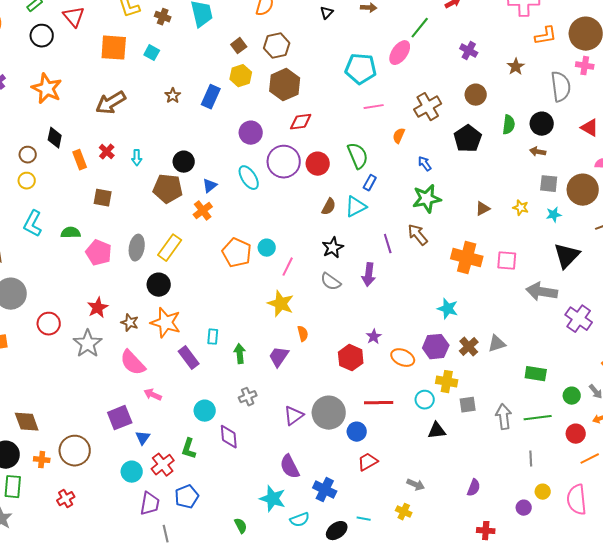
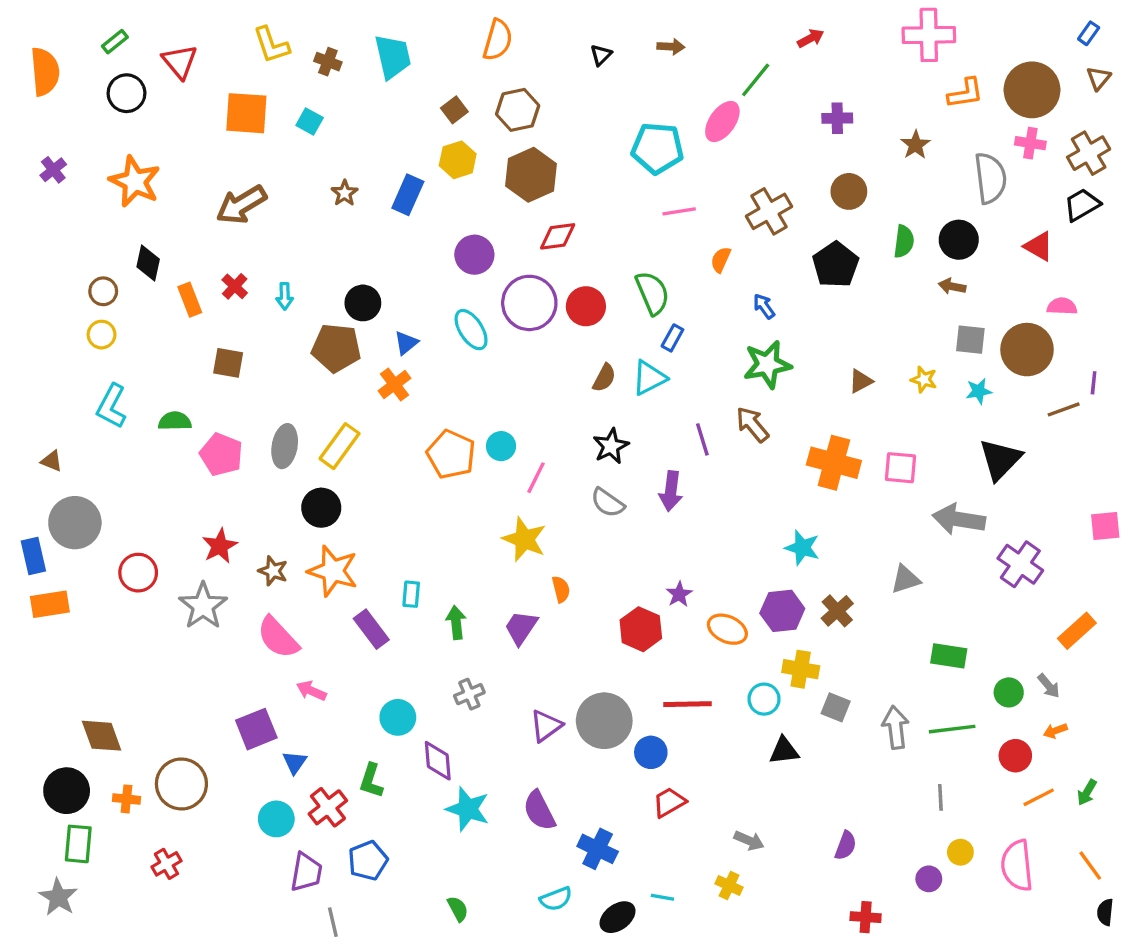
purple cross: (469, 51) -> (837, 118), turned -30
gray triangle: (497, 344) -> (905, 579), moved
gray square: (468, 405) -> (836, 707), turned 30
cyan star: (273, 499) -> (468, 809), moved

